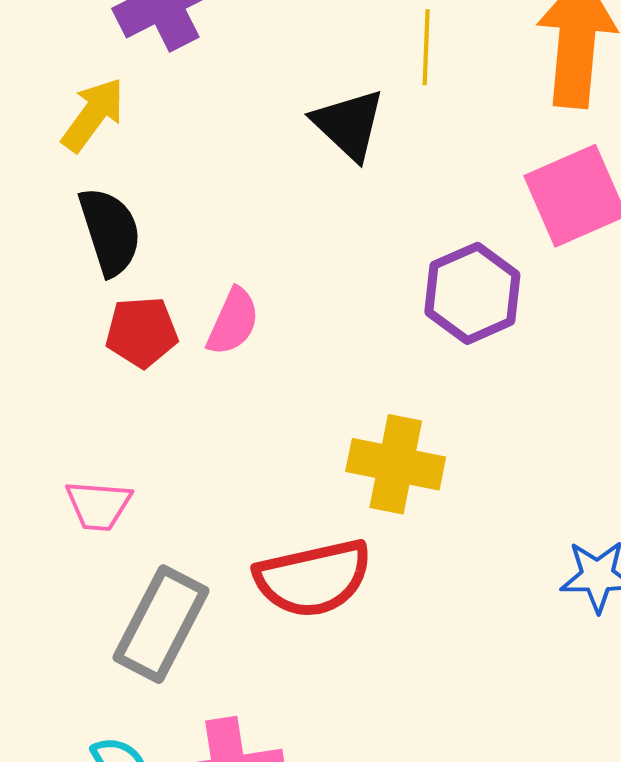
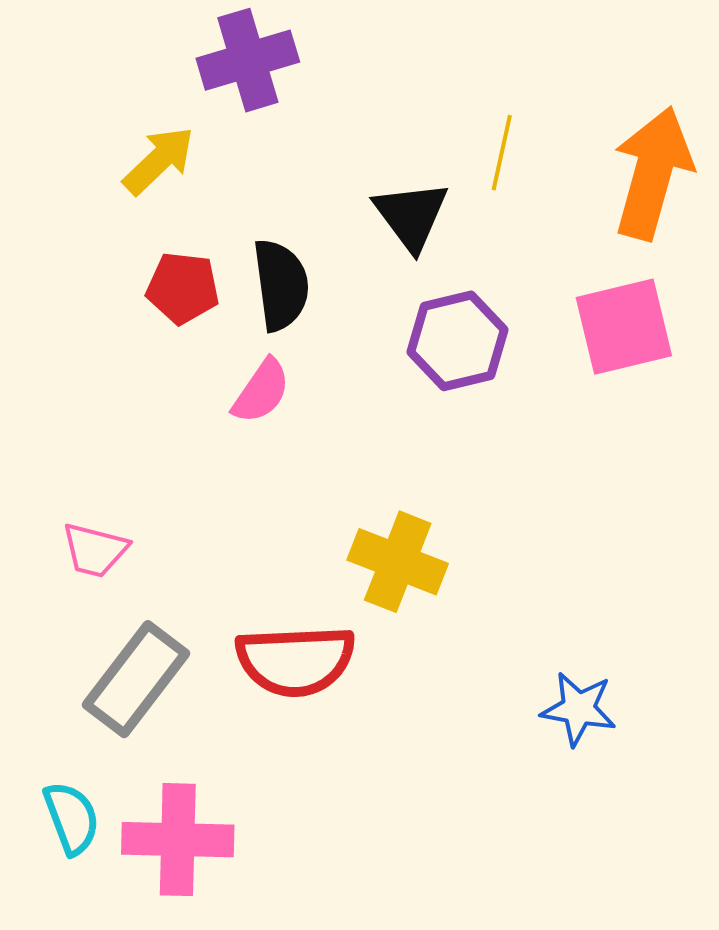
black semicircle: (110, 231) -> (281, 285), moved
purple hexagon: (472, 293) -> (457, 341), moved
red pentagon: (142, 332) -> (183, 288), moved

